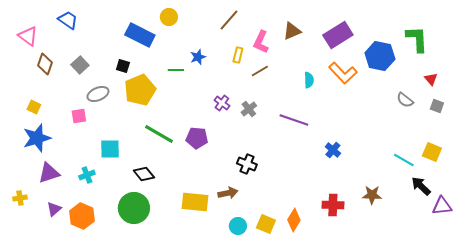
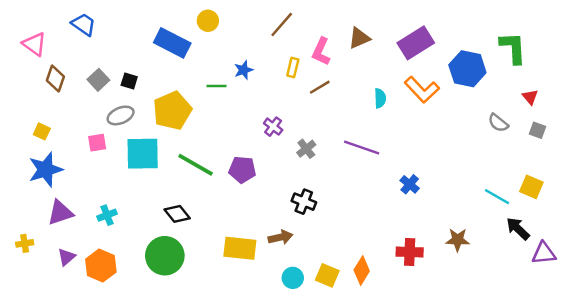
black square: (123, 66) -> (129, 81), moved
gray cross: (249, 109) -> (306, 149), moved
cyan square: (110, 149) -> (143, 154), moved, size x1.4

